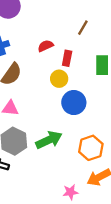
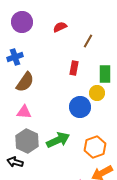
red semicircle: (46, 46) -> (60, 27), moved
yellow circle: (59, 79) -> (97, 93), moved

